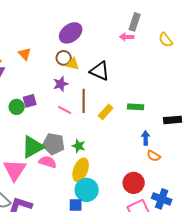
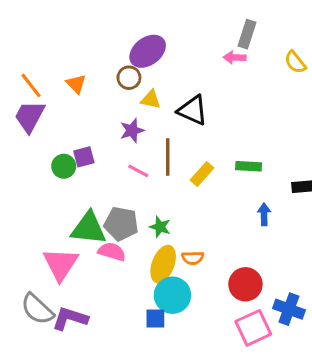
brown circle: (64, 58) -> (129, 78), moved
green triangle: (33, 147) -> (89, 228), turned 35
orange semicircle: (154, 156) -> (193, 258), moved, turned -32

